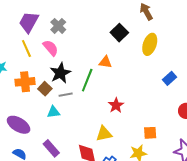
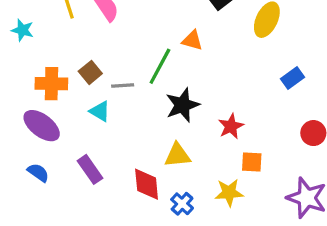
black star: (60, 73) -> (182, 105), moved
orange cross: (25, 82) -> (51, 84), moved
red star: (116, 105) -> (231, 126), moved
cyan triangle: (53, 112) -> (100, 111), turned 32

